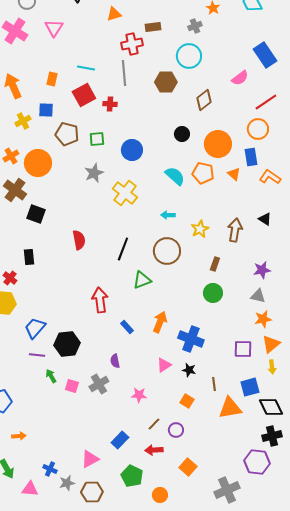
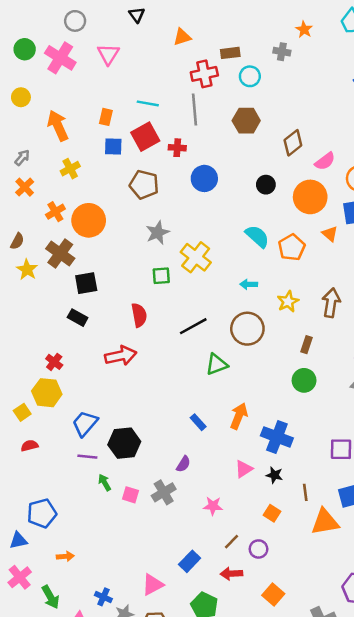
gray cross: (195, 26) -> (282, 52), turned 32
cyan circle: (189, 56) -> (250, 76), moved, size x0.7
pink semicircle: (240, 78) -> (325, 161), moved
blue square: (46, 110) -> (113, 146), moved
brown pentagon: (67, 134) -> (144, 185), moved
green square: (97, 139) -> (161, 276), moved
blue circle: (132, 150) -> (204, 178), moved
orange pentagon: (203, 173) -> (292, 247), moved, turned 30
black square: (36, 214) -> (86, 283), turned -30
black line: (123, 249) -> (193, 326), turned 40
black rectangle: (29, 257) -> (78, 318), moved, turned -56
red arrow: (100, 300) -> (121, 356), moved, turned 85
purple semicircle: (115, 361) -> (183, 464), turned -136

